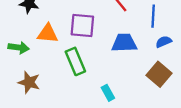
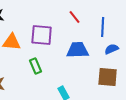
green rectangle: (75, 61) -> (36, 66), size x0.7
brown square: (159, 74) -> (108, 77), turned -35

